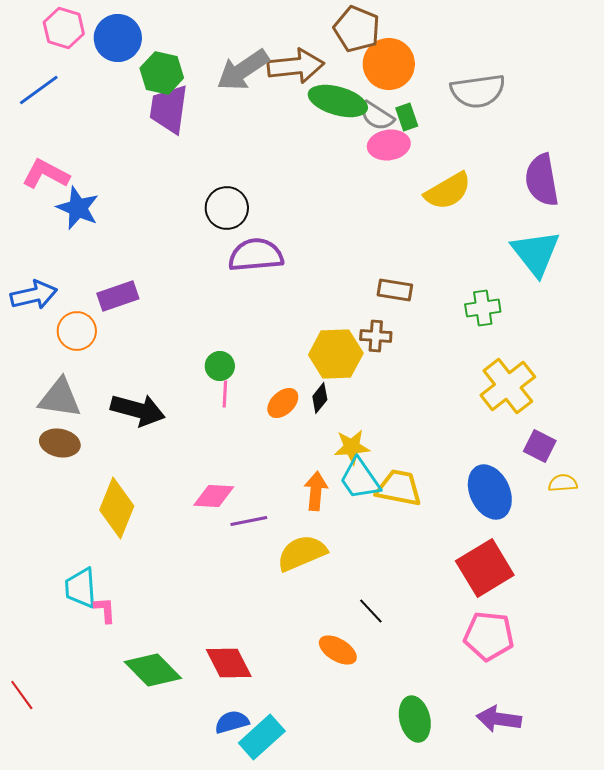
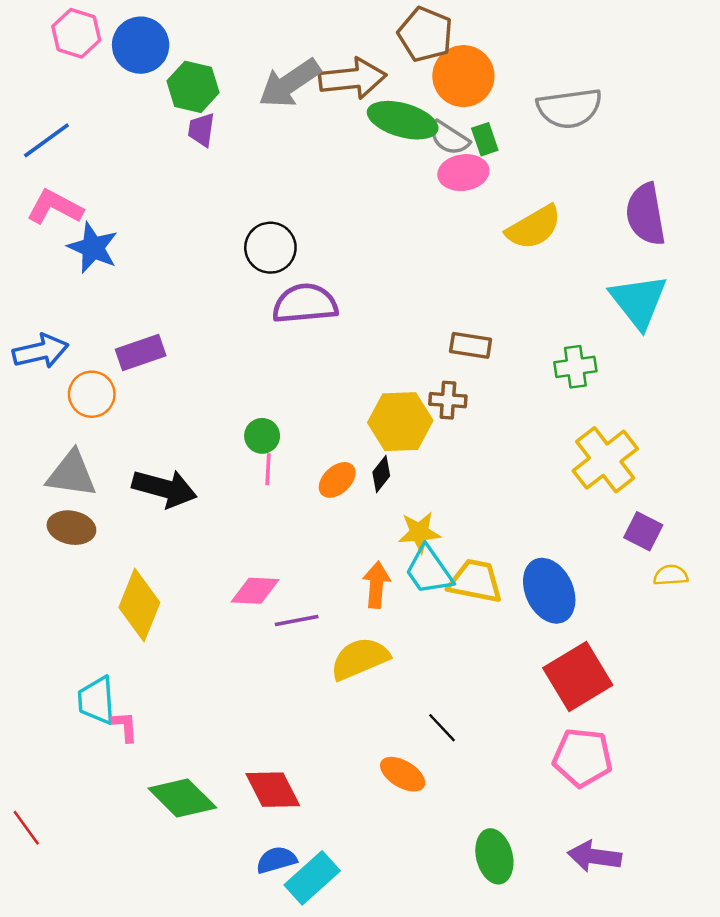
blue line: (39, 90) -> (46, 140), moved
purple trapezoid: (169, 109) -> (201, 130), size x0.6
blue ellipse: (490, 492) -> (549, 591), moved

